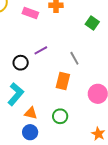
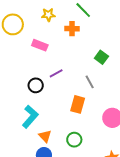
pink rectangle: (30, 13) -> (40, 45), moved
green square: (92, 23) -> (101, 57), moved
orange triangle: (31, 113) -> (45, 136), turned 32

